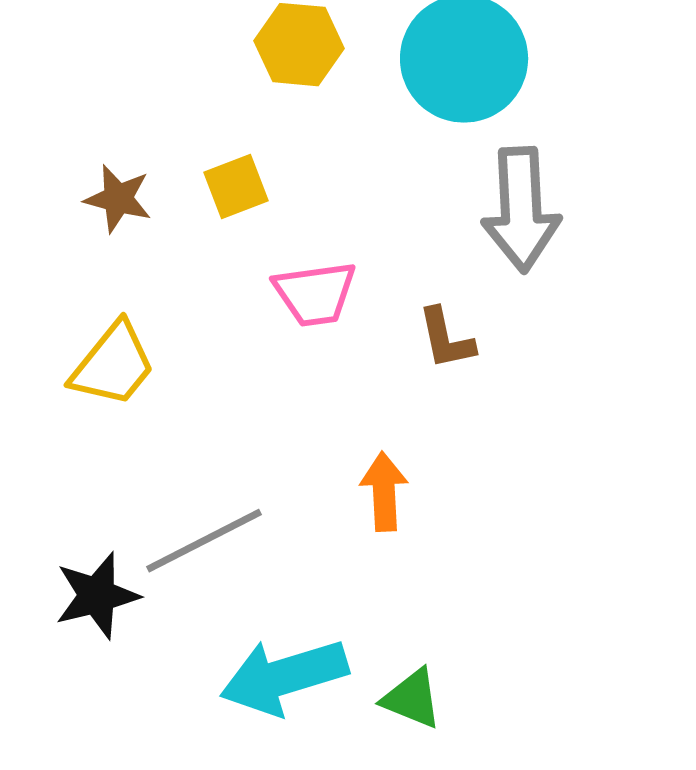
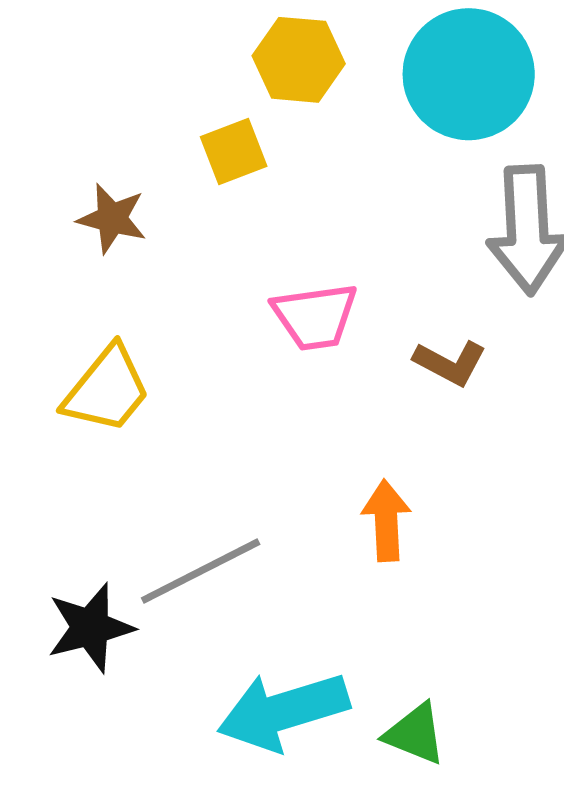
yellow square: (236, 187) -> (234, 152), moved
brown L-shape: (446, 339) -> (450, 363), turned -50

